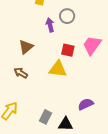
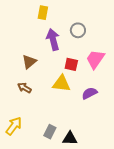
gray circle: (67, 16) -> (78, 30), moved
purple arrow: (50, 25) -> (53, 40), size x1.5
purple semicircle: (86, 104) -> (90, 93), moved

